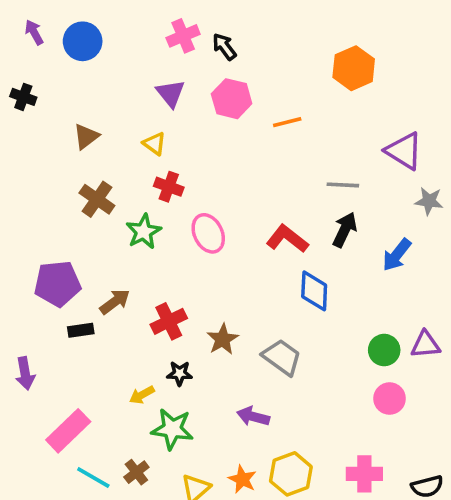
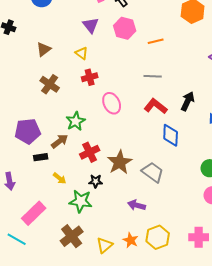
gray line: (343, 185) -> (153, 76), moved
red cross: (169, 187) -> (90, 77), turned -35
green star: (144, 232) -> (76, 121), moved
brown star: (223, 339) -> (120, 162), size x1.4
yellow arrow: (142, 395) -> (60, 178), moved, turned -112
green star: (172, 429) -> (81, 201), moved
brown cross: (136, 472) -> (72, 236), size x1.6
cyan line: (93, 477) -> (17, 239), moved

